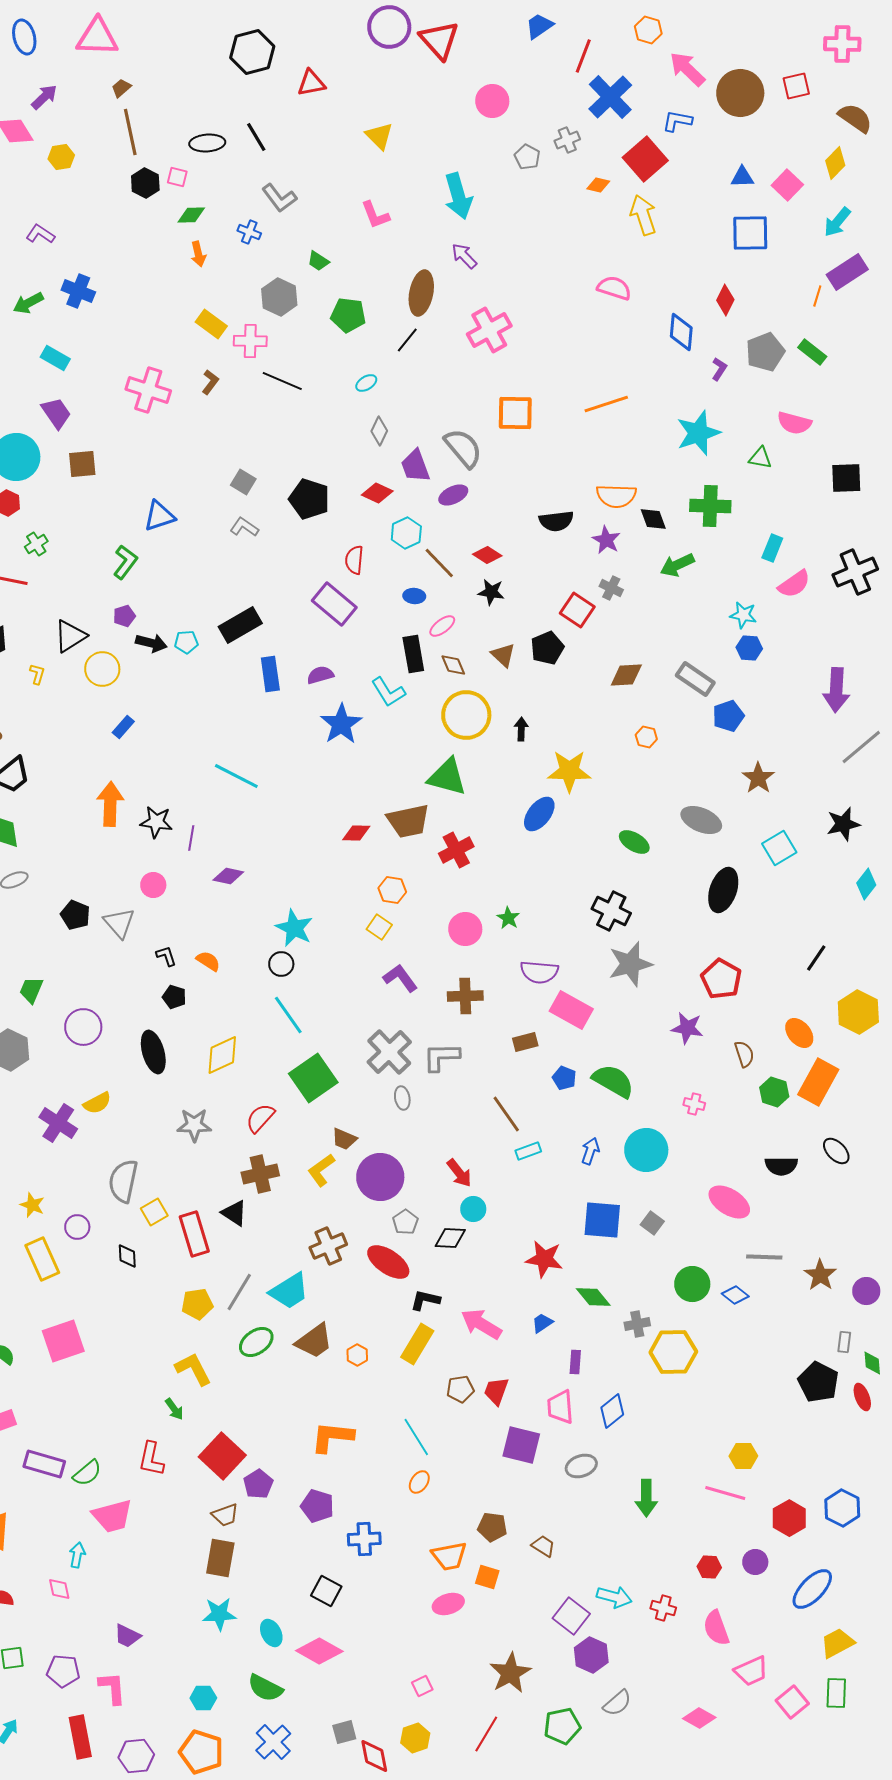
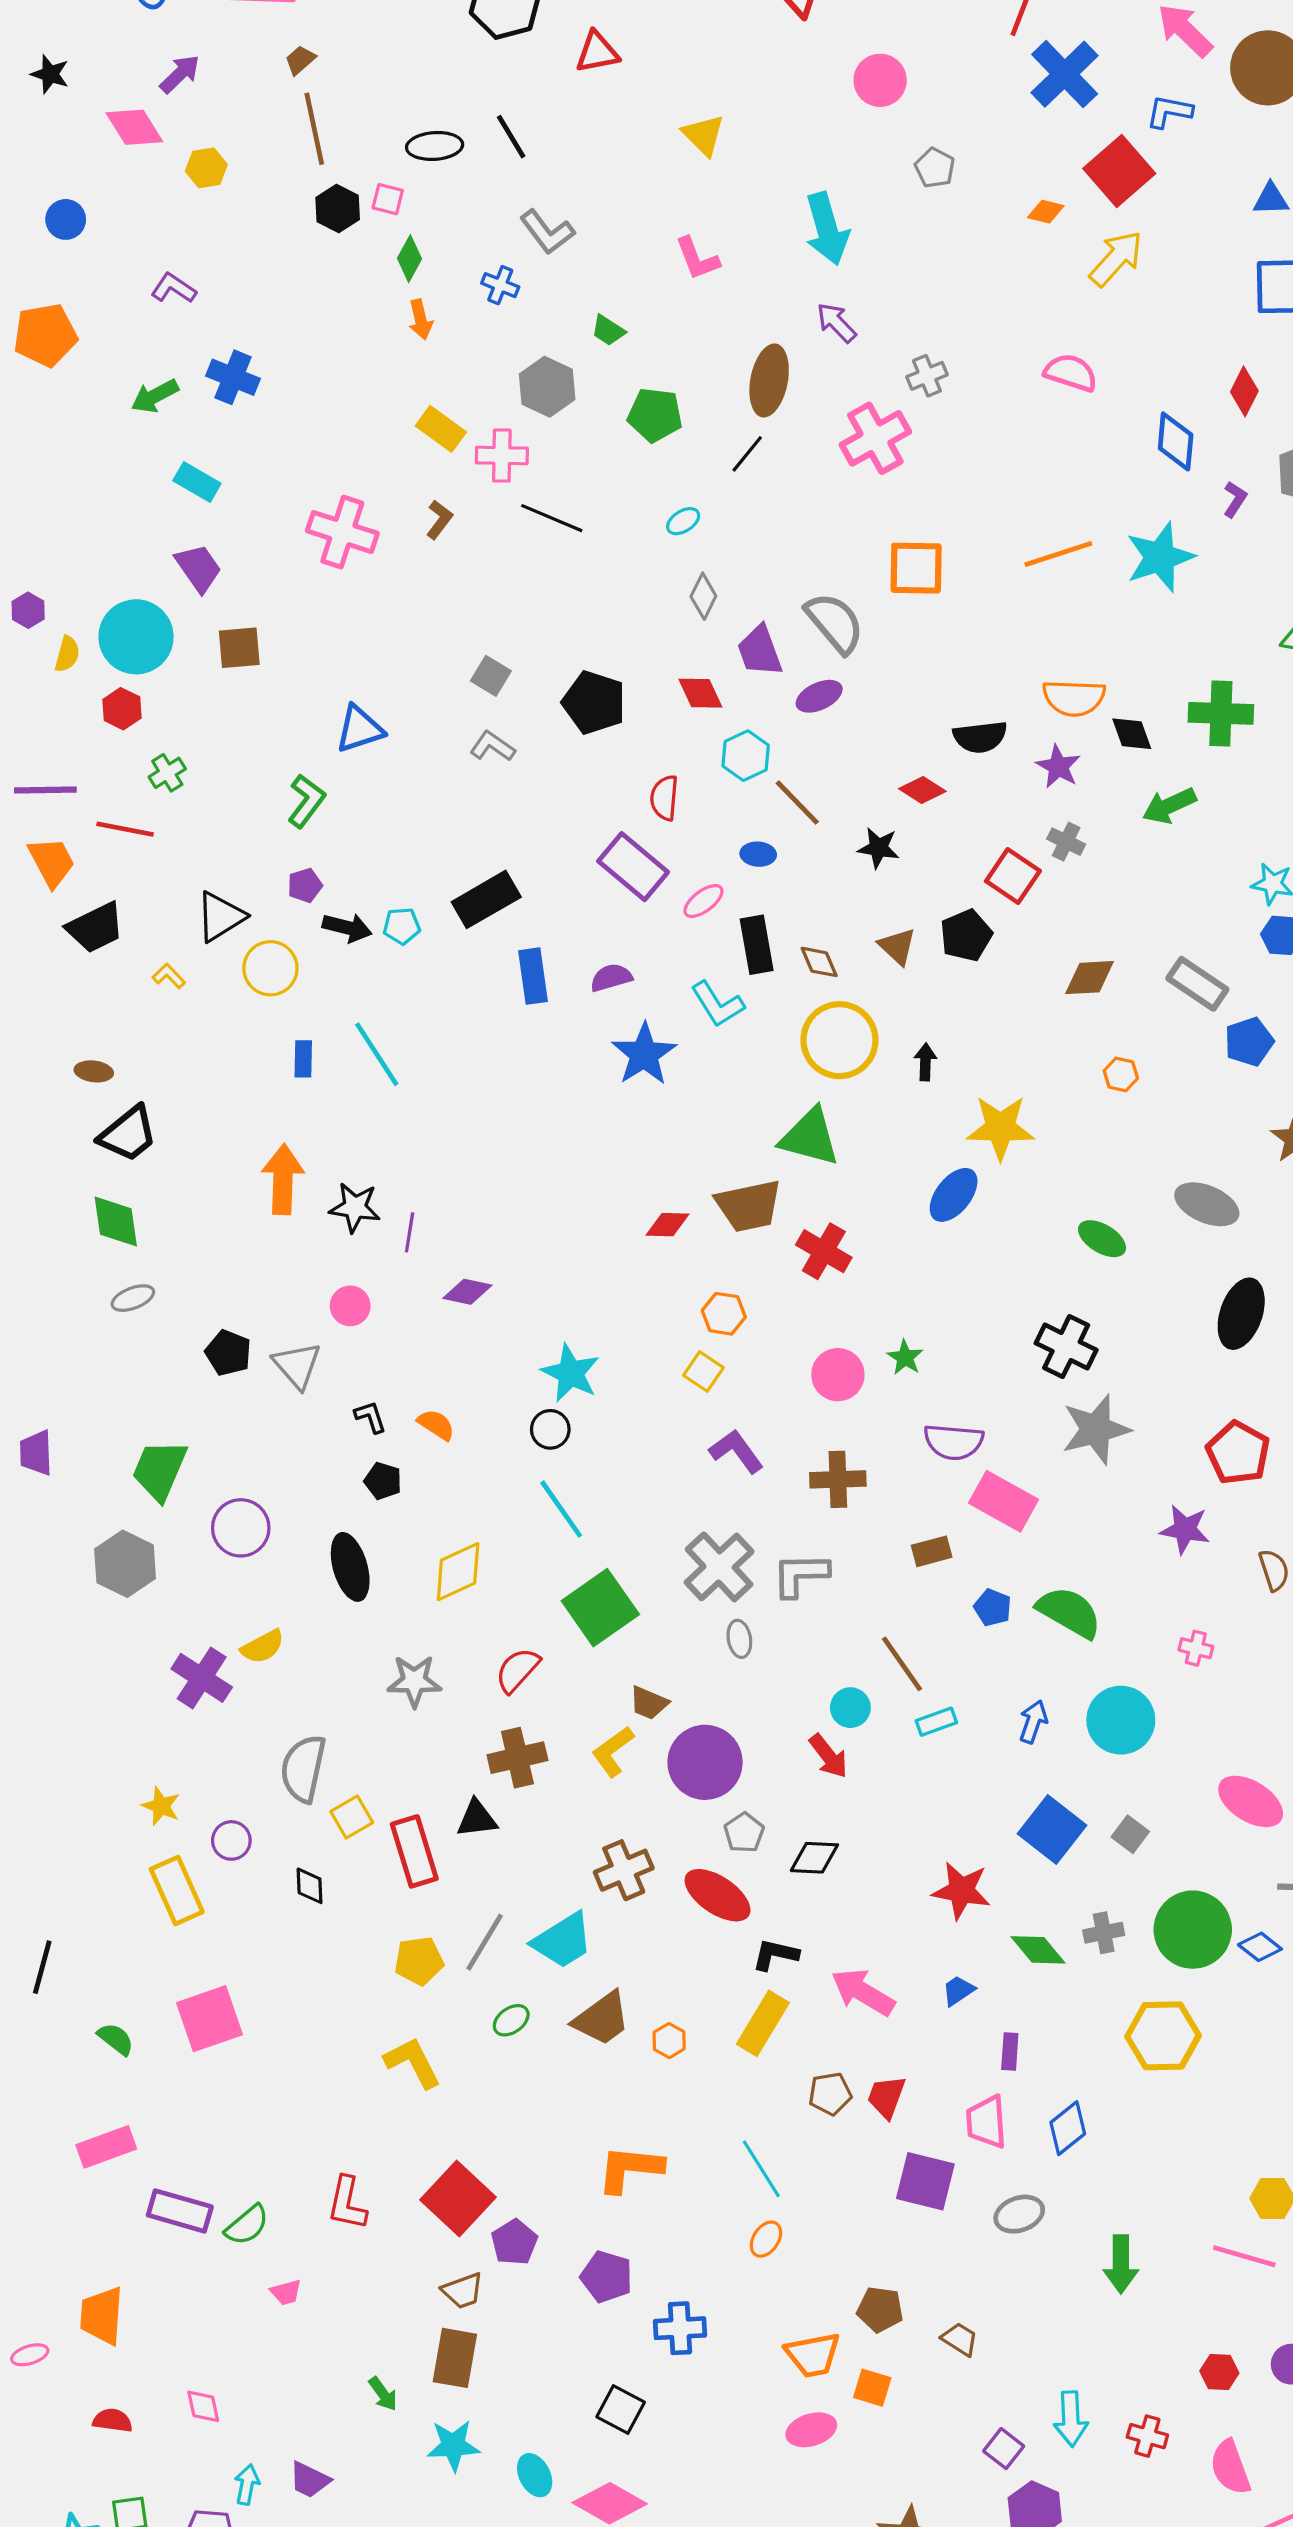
gray cross: (567, 140) -> (927, 376), moved
green diamond: (191, 215) -> (410, 259), turned -60
yellow arrow: (643, 215) -> (1116, 259), turned 60
cyan star: (698, 433) -> (1160, 557), moved
red diamond: (377, 493) -> (700, 693), turned 40
red diamond: (487, 555) -> (922, 790), moved
pink ellipse: (442, 626) -> (703, 901), moved
yellow L-shape: (37, 674) -> (169, 976), turned -60
blue rectangle: (123, 727) -> (303, 1059), turned -40
cyan line: (236, 776) -> (377, 1054), moved, turned 30
red cross: (456, 850) -> (824, 1251), turned -32
green trapezoid: (31, 990) -> (159, 1470), size x1.5
cyan circle: (473, 1209) -> (850, 1708), moved
black triangle: (234, 1213) -> (477, 1819), turned -40
blue square: (602, 1220) -> (1052, 1830), turned 33
green circle: (692, 1284) -> (1193, 1930), size x1.4
gray cross: (637, 1324) -> (1104, 1933), moved
green ellipse: (256, 1342) -> (511, 2020), size x0.7
green arrow: (174, 1409) -> (383, 2394), moved
pink trapezoid: (112, 1516) -> (286, 2292), size x0.5
cyan arrow: (77, 1555) -> (247, 2485), moved
cyan arrow: (614, 1597) -> (1071, 2419), turned 72
purple square: (571, 1616) -> (1004, 2449), size x0.7

